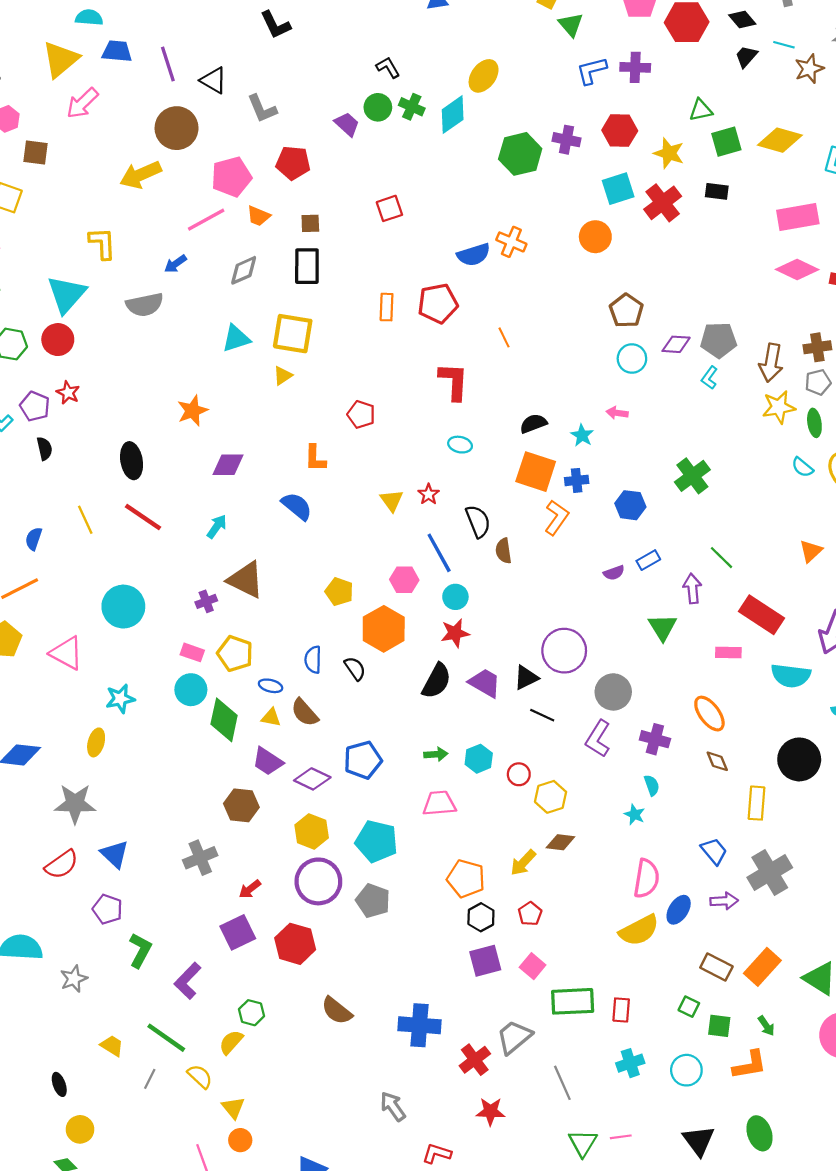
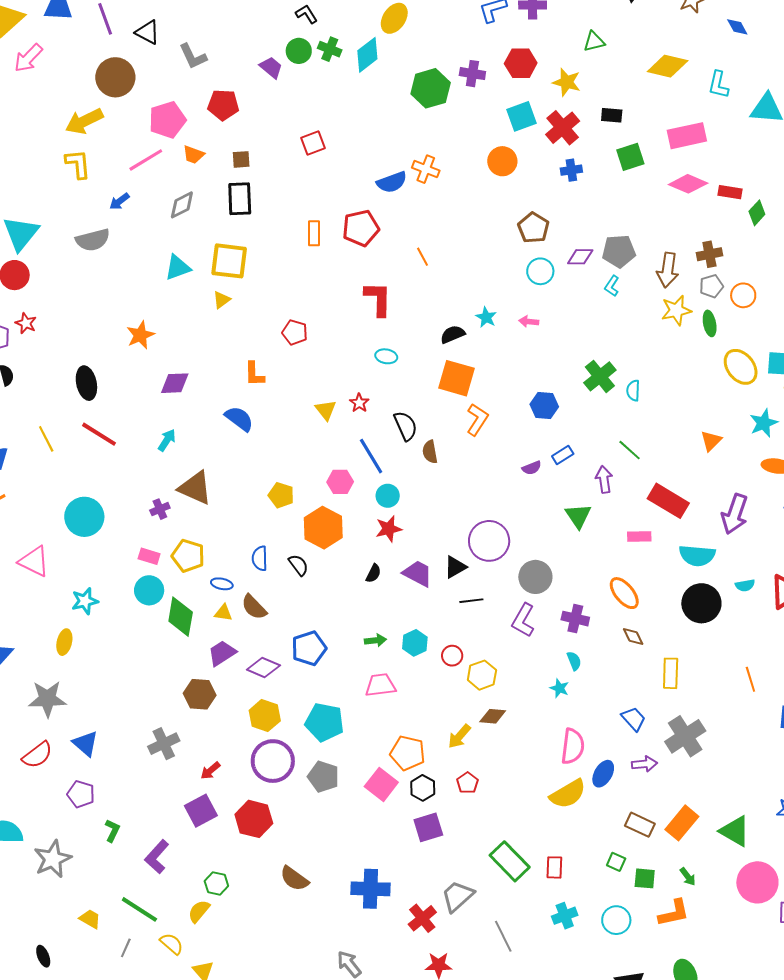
green square: (726, 142) -> (630, 157), moved
yellow L-shape: (102, 243) -> (78, 164), moved
cyan star: (582, 435) -> (486, 317), moved
cyan semicircle: (802, 467) -> (633, 390), moved, turned 55
blue cross: (577, 480) -> (571, 170), moved
black semicircle: (437, 681) -> (373, 573), size x0.6
black line: (542, 715) -> (471, 601), turned -30
black circle: (799, 759) -> (701, 603), moved
purple trapezoid: (268, 761) -> (222, 653), turned 116
green L-shape: (140, 950) -> (112, 831), size x0.7
pink square: (533, 966) -> (381, 784), moved, size x1.4
gray star: (74, 979) -> (53, 859), size x1.5
green rectangle: (573, 1001) -> (510, 861), turned 51

